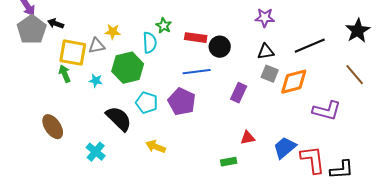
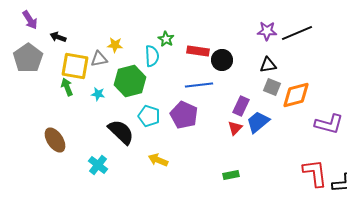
gray pentagon: (32, 30) -> (28, 58), moved
black line: (310, 46) -> (297, 33), moved
red triangle: (248, 138) -> (235, 128), moved, turned -35
blue trapezoid: (285, 148) -> (258, 122), moved

